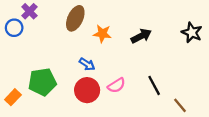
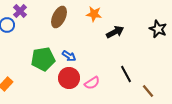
orange star: (102, 34) -> (94, 14), moved
green pentagon: (42, 82) -> (43, 59), moved
pink semicircle: (116, 85) -> (92, 83), moved

